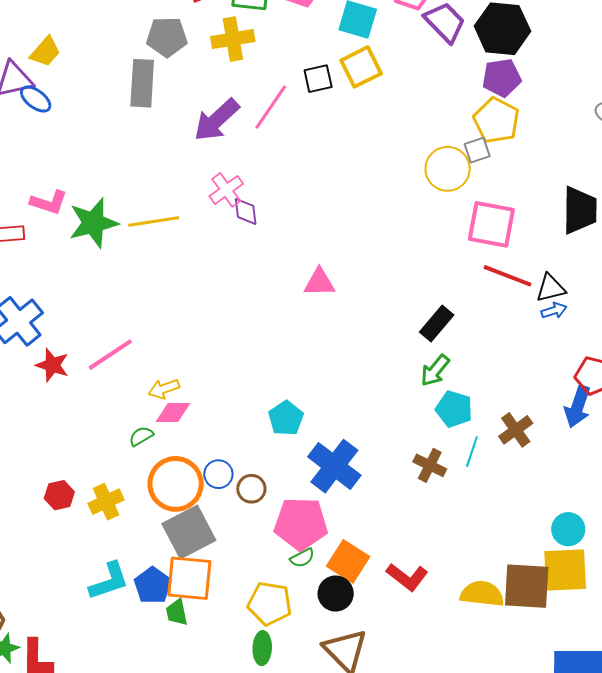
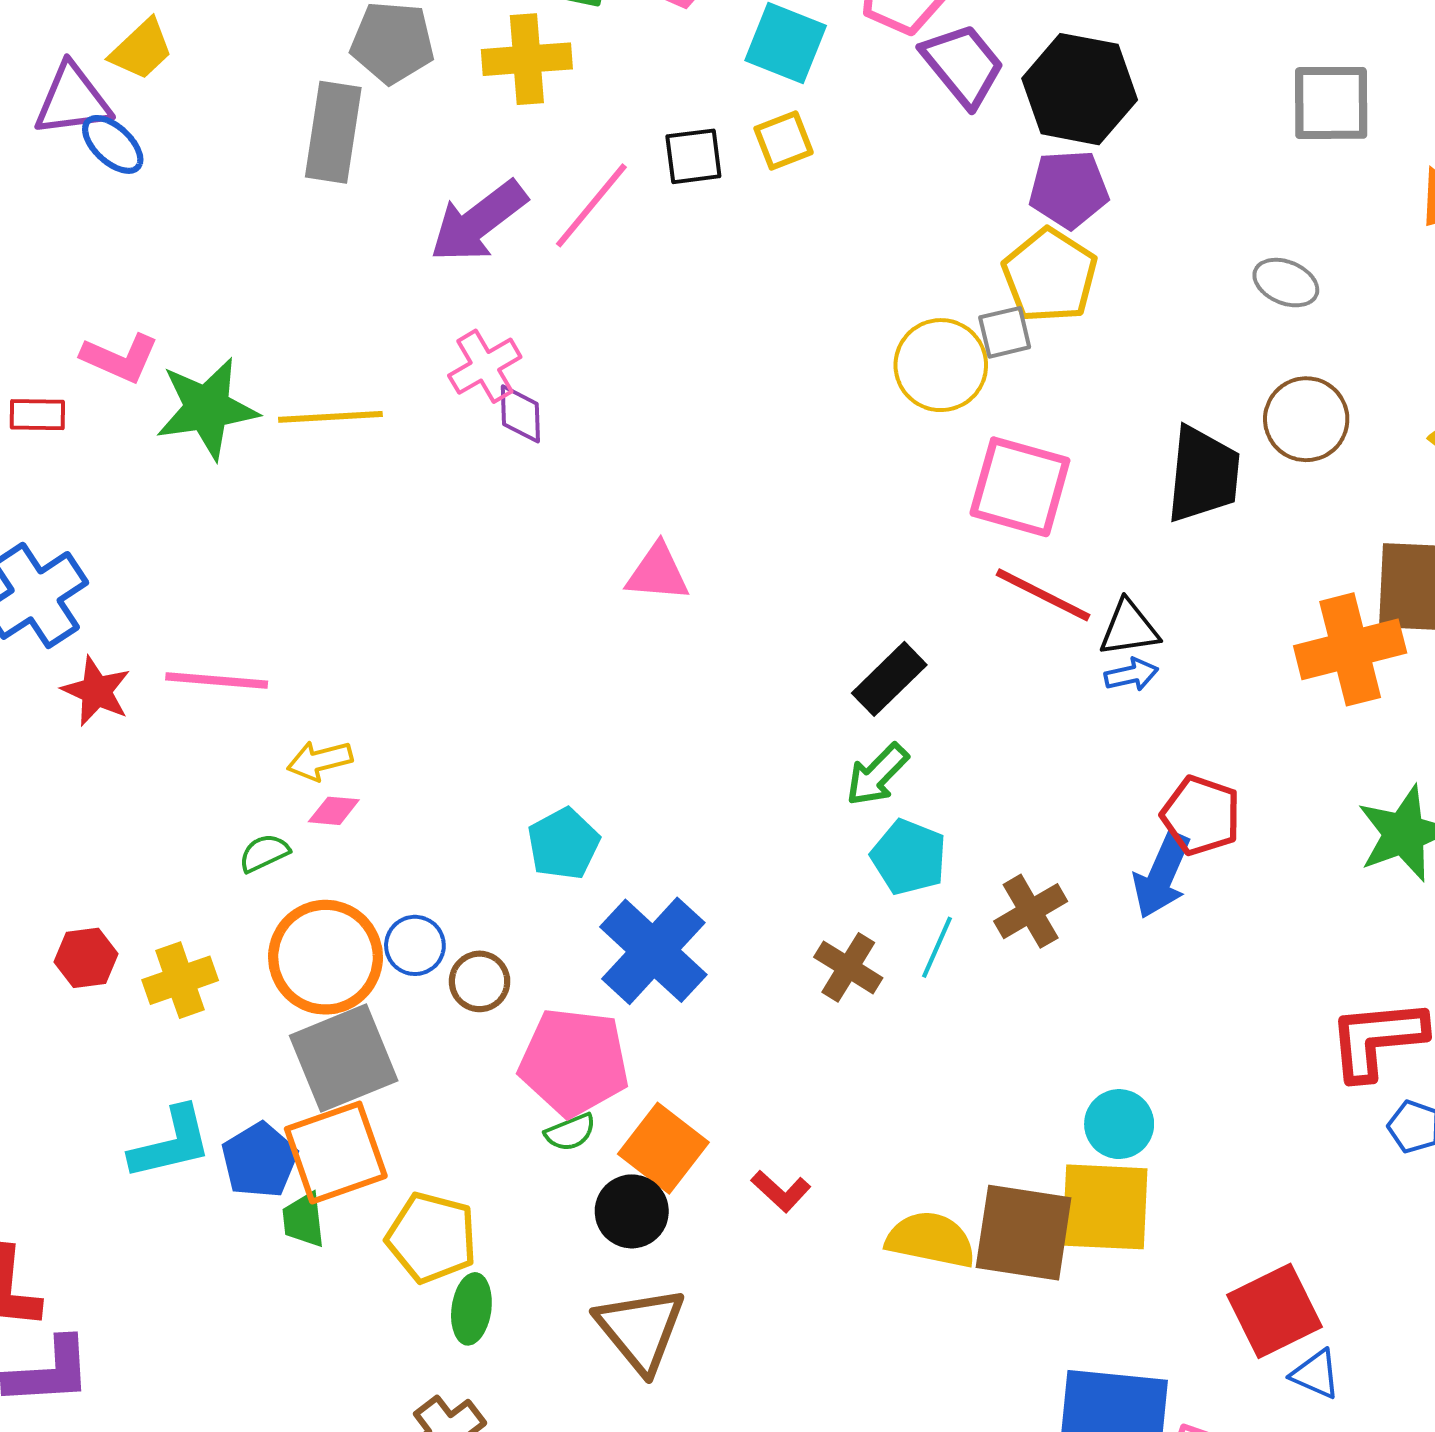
yellow square: (361, 67) -> (784, 140), size x0.7
pink line: (110, 355) -> (217, 680), turned 33
pink diamond: (173, 413) -> (334, 811), size x0.7
red L-shape: (407, 577) -> (781, 1191), size x0.7
orange square: (189, 578) -> (336, 1153), turned -30
yellow pentagon: (270, 603) -> (432, 1238), moved

